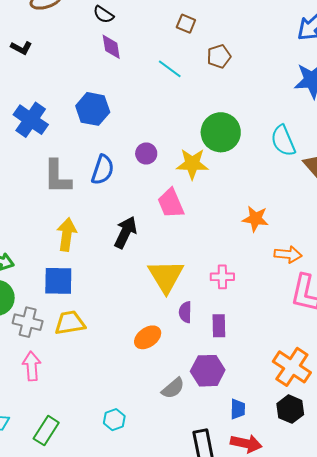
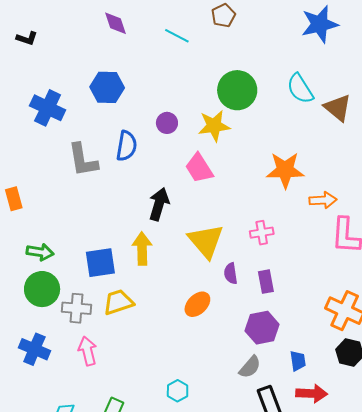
orange star: (255, 219) -> (285, 170), size x1.4
yellow arrow: (67, 235) -> (142, 249), moved
gray semicircle: (173, 388) -> (250, 367), moved

